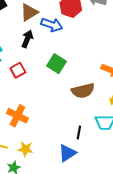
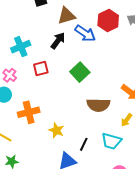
orange cross: (17, 116) -> (29, 112), turned 35
yellow star: (25, 149) -> (56, 130), moved

